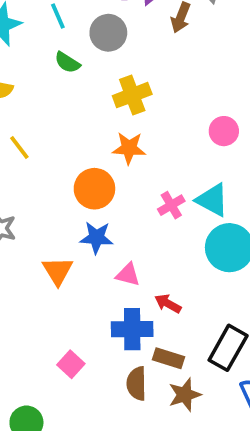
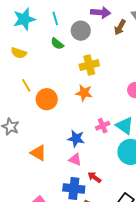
orange circle: (94, 189) -> (47, 99), moved
blue star: (96, 238) -> (76, 139), moved
orange triangle: (58, 271) -> (38, 153), turned -36

